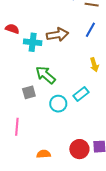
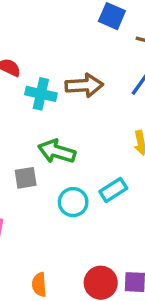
green arrow: (46, 75) -> (57, 151), turned -30
orange semicircle: (44, 154) -> (39, 285), turned -96

